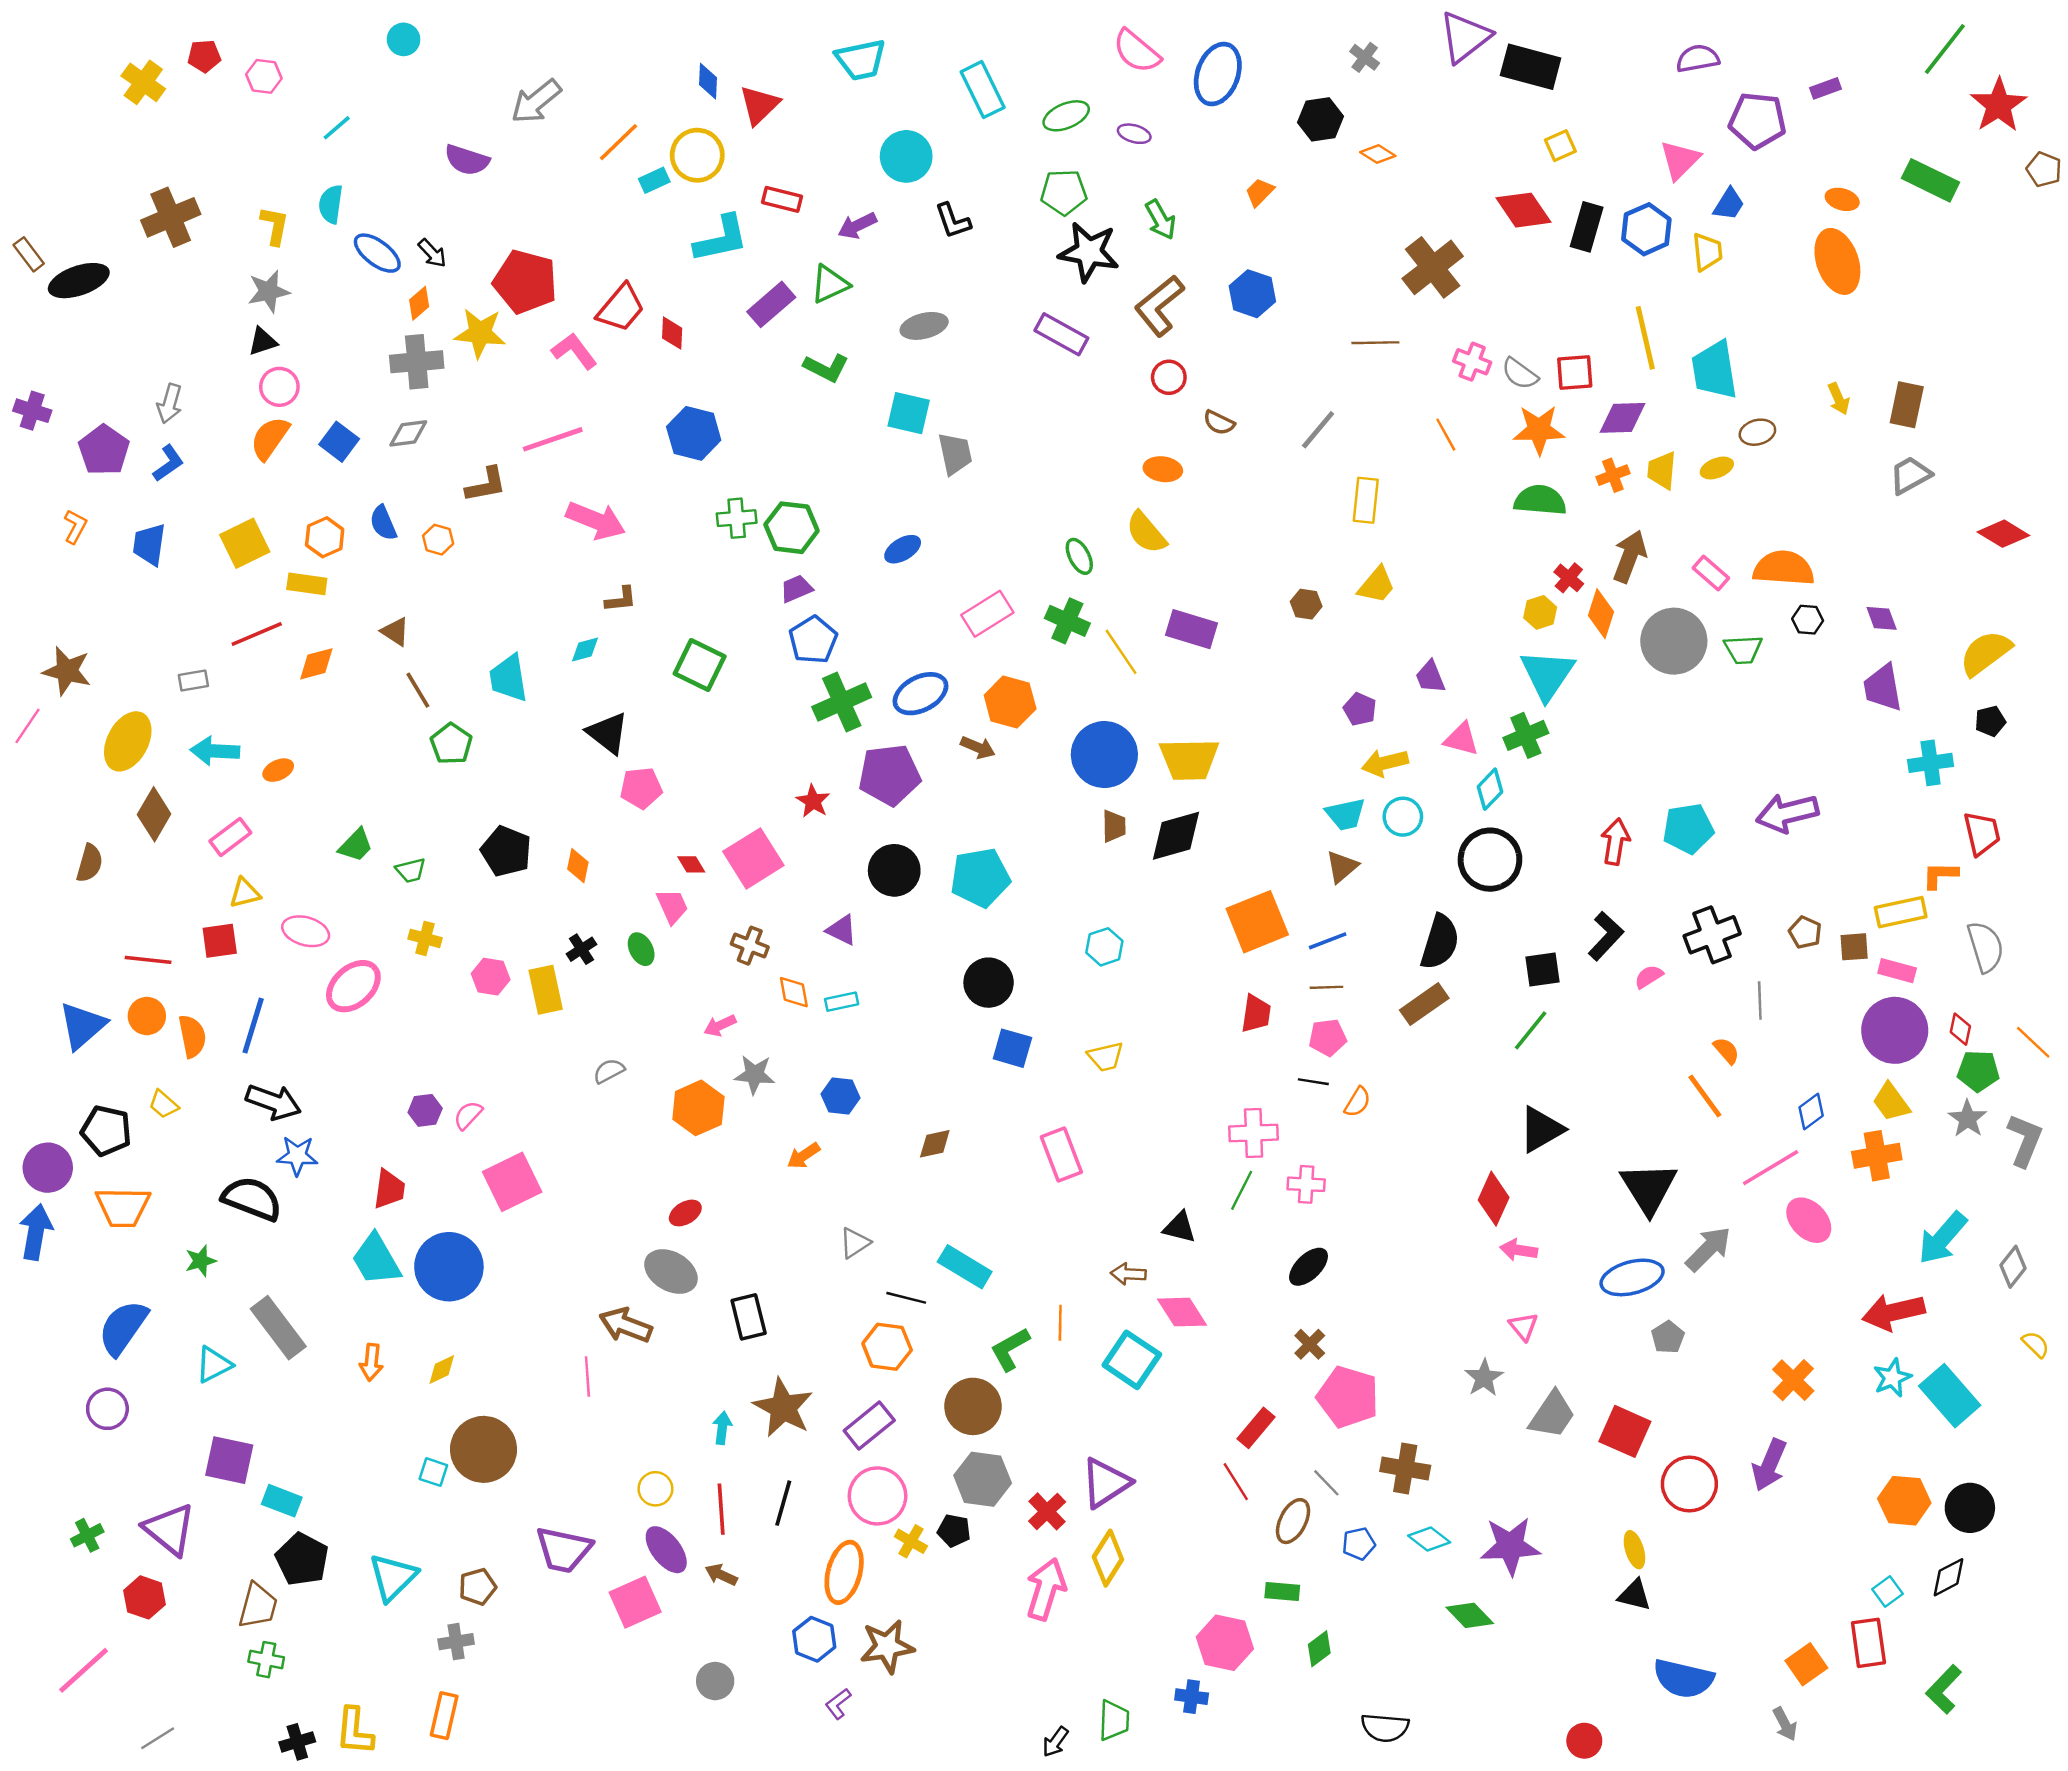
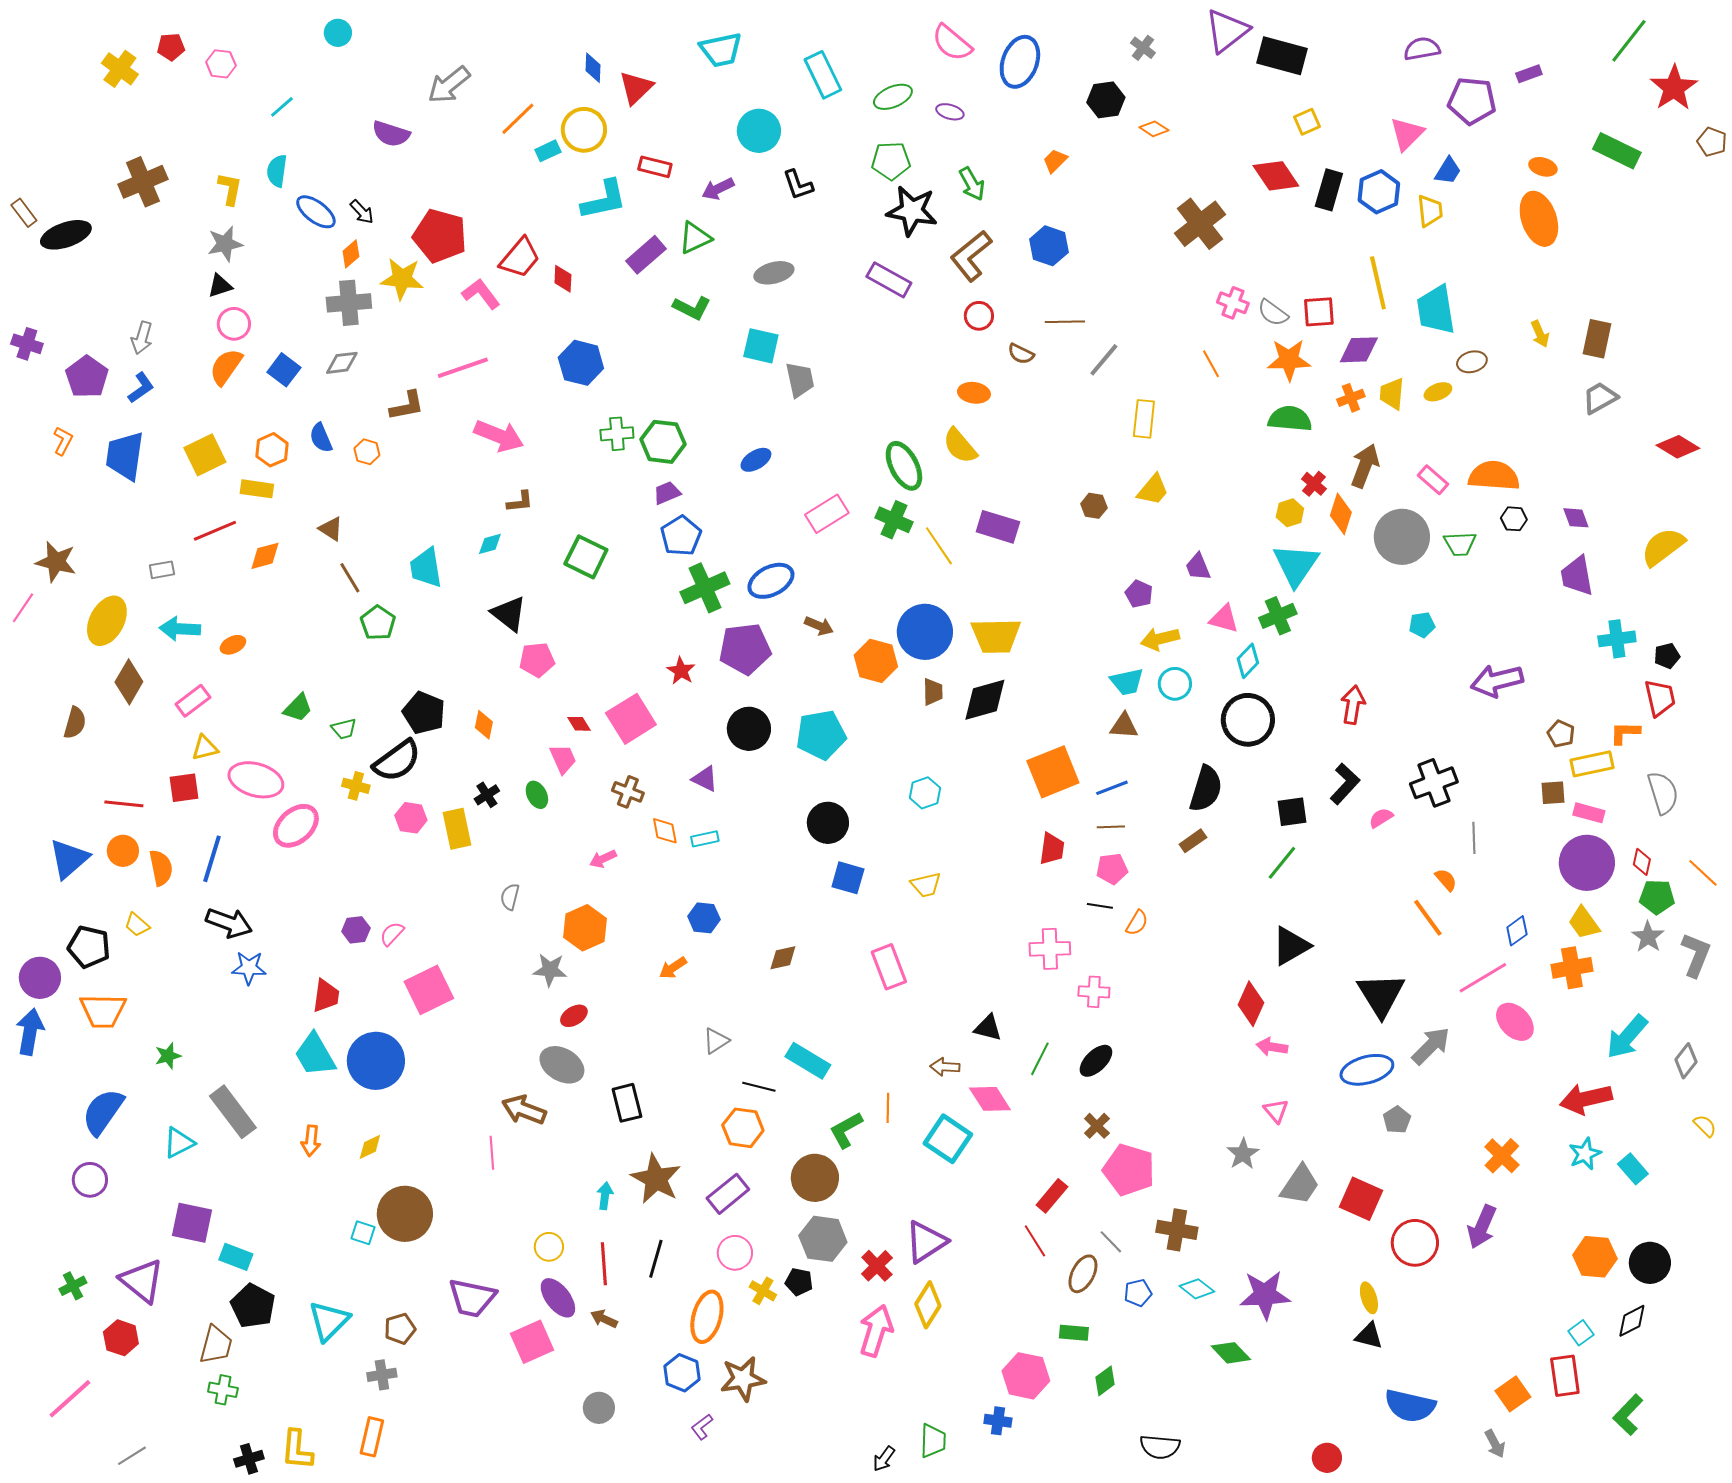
brown line: (1375, 343) -> (1065, 322), moved
blue trapezoid: (149, 544) -> (125, 456), size x1.4
green ellipse: (1079, 556) -> (904, 466), size x1.6
orange hexagon: (1010, 702) -> (876, 661), moved
black pentagon: (1990, 721) -> (1667, 656), moved
cyan pentagon: (1688, 829) -> (1422, 625), moved, size x0.6
brown triangle: (1342, 867) -> (1124, 726), turned 44
pink ellipse: (306, 931) -> (256, 780), size x1.4
brown pentagon: (1805, 932) -> (1561, 734), moved
brown rectangle: (1424, 1004) -> (1193, 841), size x0.7
gray semicircle: (609, 1071) -> (510, 897), turned -48
gray star: (755, 1075) -> (550, 970), moved
green line: (1242, 1190) -> (1040, 1059), moved
black semicircle: (252, 1199) -> (397, 761), moved, turned 123
cyan rectangle: (1950, 1396) -> (1633, 1169), size x0.6
pink circle: (878, 1496) -> (735, 1253), size x0.7

